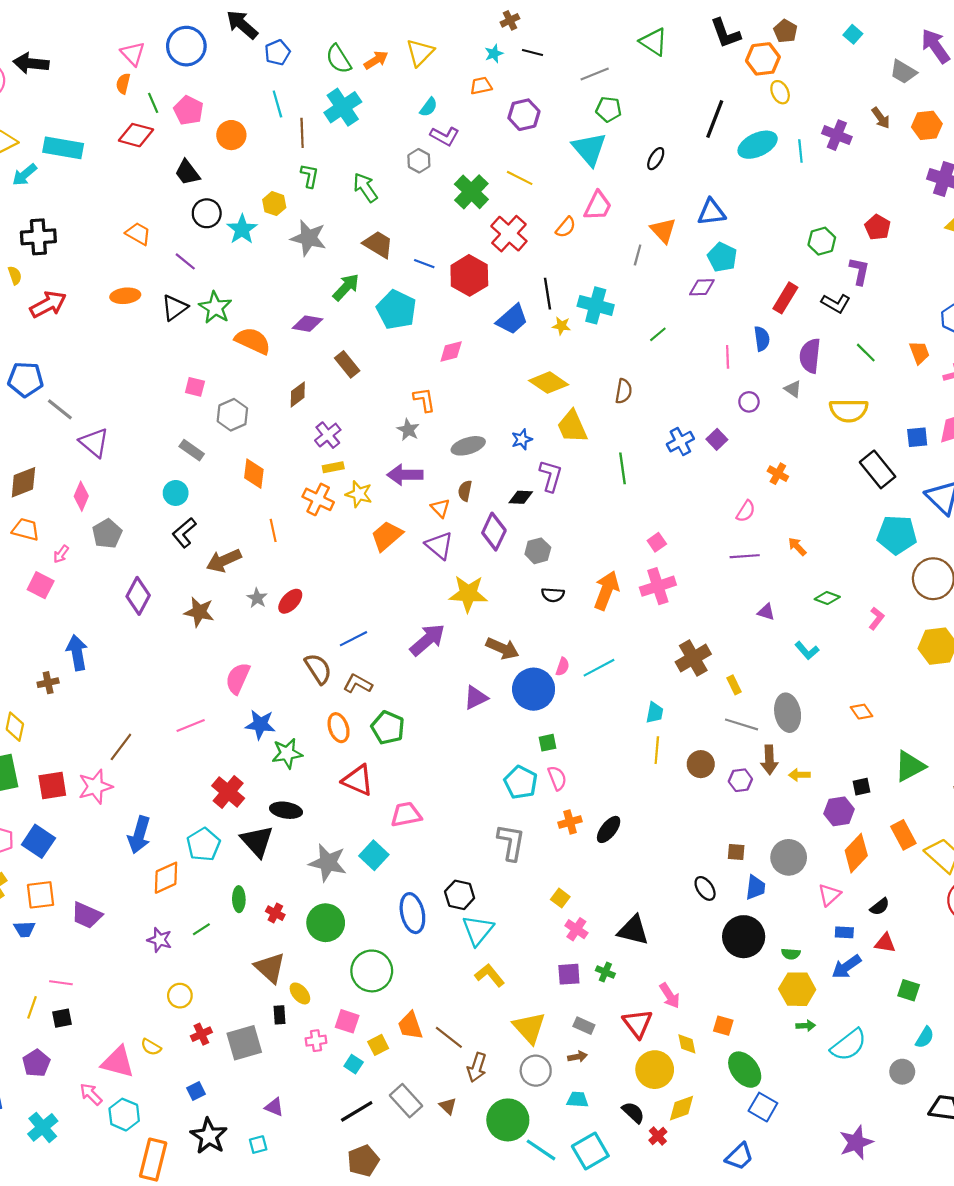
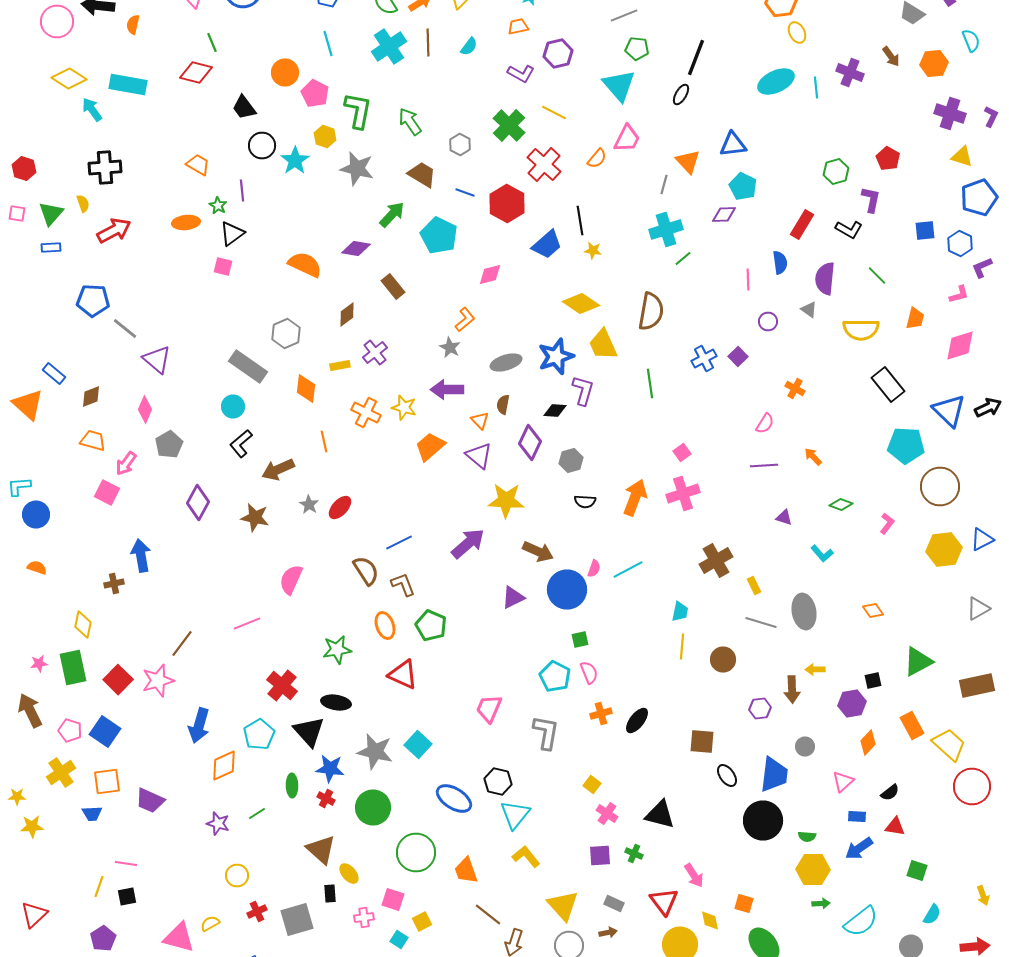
orange semicircle: (123, 84) -> (133, 24), moved
pink pentagon: (188, 110) -> (315, 94), moved
black line: (715, 119) -> (696, 58), moved
brown line: (302, 133) -> (428, 42), moved
purple L-shape: (445, 136) -> (521, 74), moved
gray hexagon: (419, 161) -> (460, 144), moved
cyan arrow: (25, 175) -> (92, 110), turned 95
green L-shape: (310, 176) -> (358, 110), size x1.6
purple line: (185, 261) -> (242, 190), turned 45
cyan cross: (596, 305) -> (666, 230), moved, turned -32
green star: (215, 308) -> (218, 206), moved, size x0.6
orange trapezoid: (919, 353) -> (915, 318), moved, turned 35
pink square: (195, 387) -> (223, 266), moved
brown semicircle: (624, 391) -> (651, 312), size x1.6
orange L-shape: (424, 400) -> (465, 320), turned 60
blue square: (917, 437) -> (925, 230), moved
blue star: (522, 439) -> (556, 356), size x1.8
gray rectangle: (192, 450) -> (248, 366), size x1.6
yellow rectangle: (333, 467) -> (340, 366), moved
brown diamond: (23, 482) -> (91, 396), size x0.7
pink arrow: (61, 554) -> (126, 464), size x1.4
brown L-shape: (358, 684) -> (403, 584), turned 40
blue star: (260, 724) -> (330, 768), moved
brown arrow: (769, 760) -> (792, 690), moved
purple hexagon: (740, 780) -> (760, 708), moved
red square: (52, 786) -> (118, 680), turned -36
pink trapezoid: (406, 814) -> (489, 708), moved, turned -56
brown square: (736, 852) -> (702, 742), moved, size x1.5
orange diamond: (856, 853) -> (868, 742), size x0.7
gray circle: (789, 857) -> (805, 746), size x0.6
blue trapezoid: (755, 887) -> (774, 774), size x1.5
blue ellipse: (412, 913) -> (454, 798), turned -45
orange trapezoid: (410, 1026) -> (466, 870), moved
yellow semicircle: (151, 1047) -> (210, 924), turned 120

